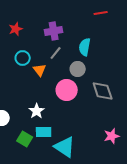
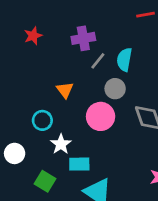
gray line: (56, 53) -> (98, 61), moved
cyan circle: (23, 58) -> (42, 120), moved
cyan rectangle: (44, 132) -> (79, 164), moved

